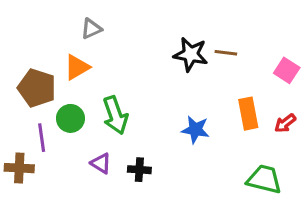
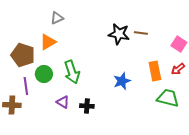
red arrow: (285, 123) -> (178, 69), moved
blue star: (195, 130) -> (122, 81), turned -30
green trapezoid: (264, 179) -> (168, 98), moved

